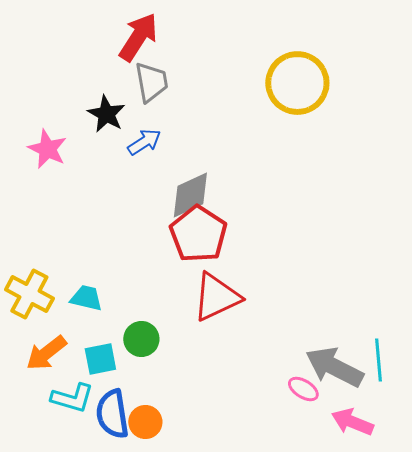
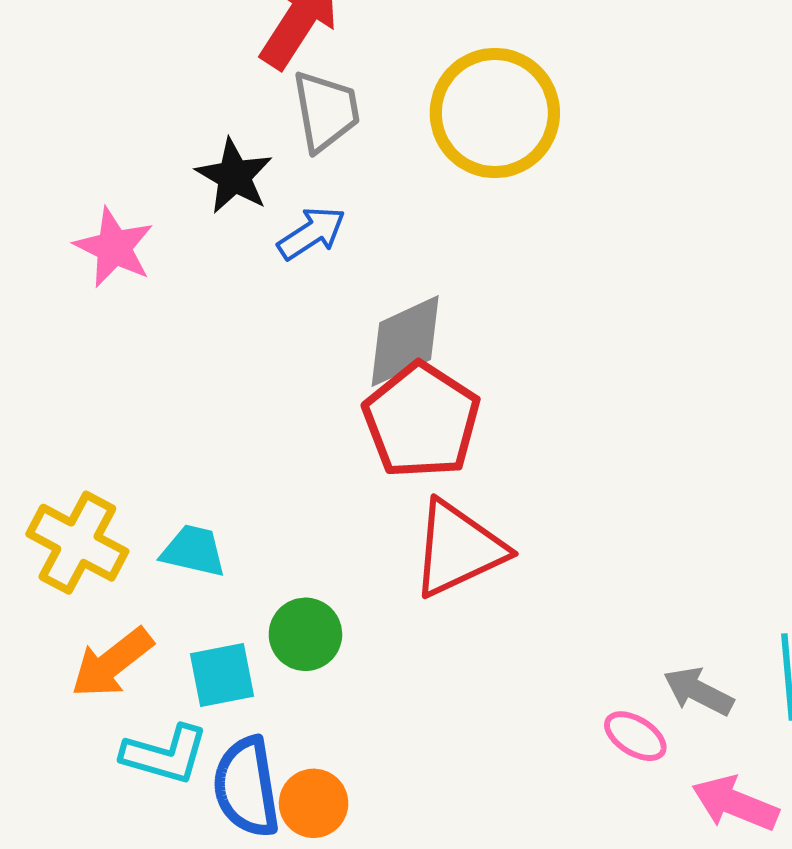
yellow circle: (297, 83) -> (495, 113), moved
gray arrow: (334, 367) -> (698, 691), size x0.6

